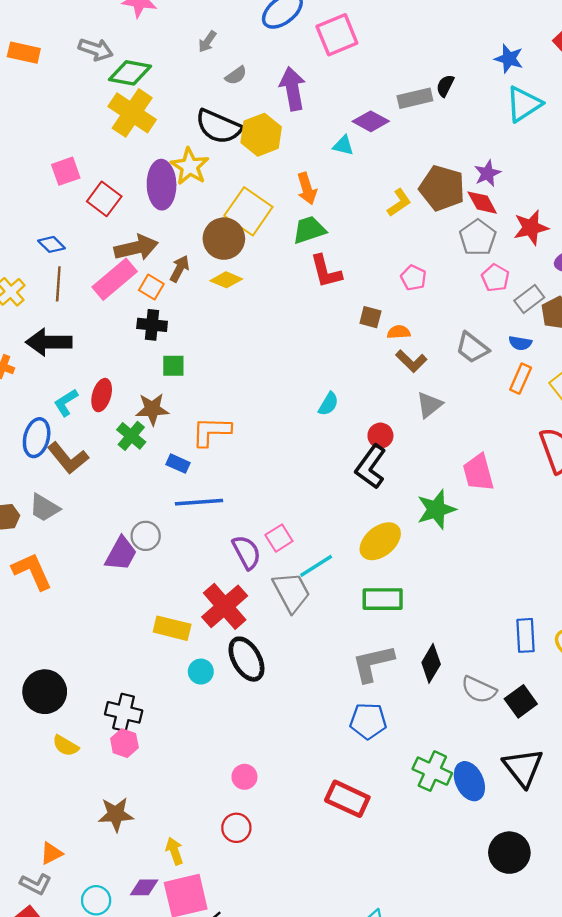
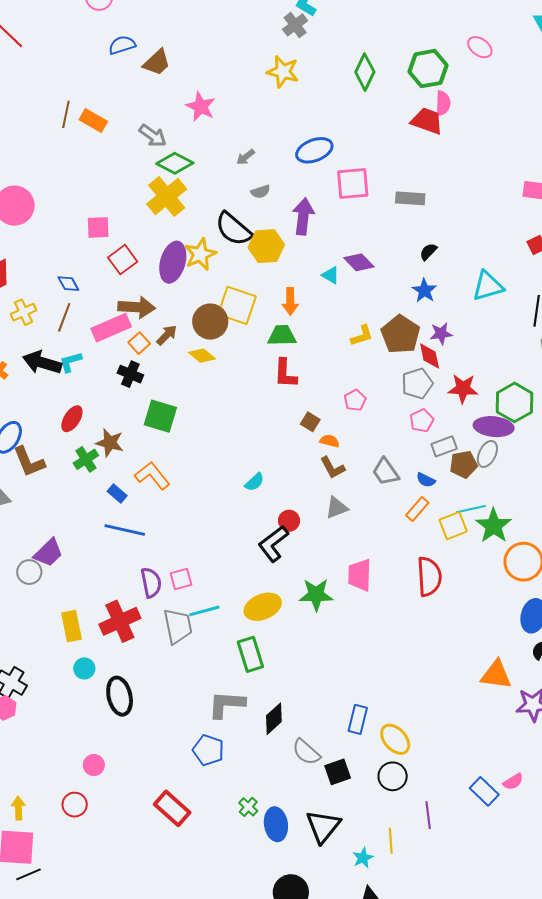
blue star: (509, 59) -> (424, 291), moved
gray rectangle: (415, 98) -> (410, 198), moved
yellow square: (248, 211) -> (237, 305), turned -33
green square: (173, 366) -> (160, 416), moved, size x1.6
cyan L-shape: (66, 403) -> (71, 362), moved
orange L-shape: (211, 431) -> (152, 476), turned 33
gray circle: (146, 536) -> (29, 572), moved
green rectangle: (383, 599) -> (250, 654), turned 56
yellow rectangle: (172, 628) -> (72, 626), turned 48
black ellipse: (246, 659) -> (120, 696), moved
green cross: (432, 771) -> (248, 807), size x0.6

